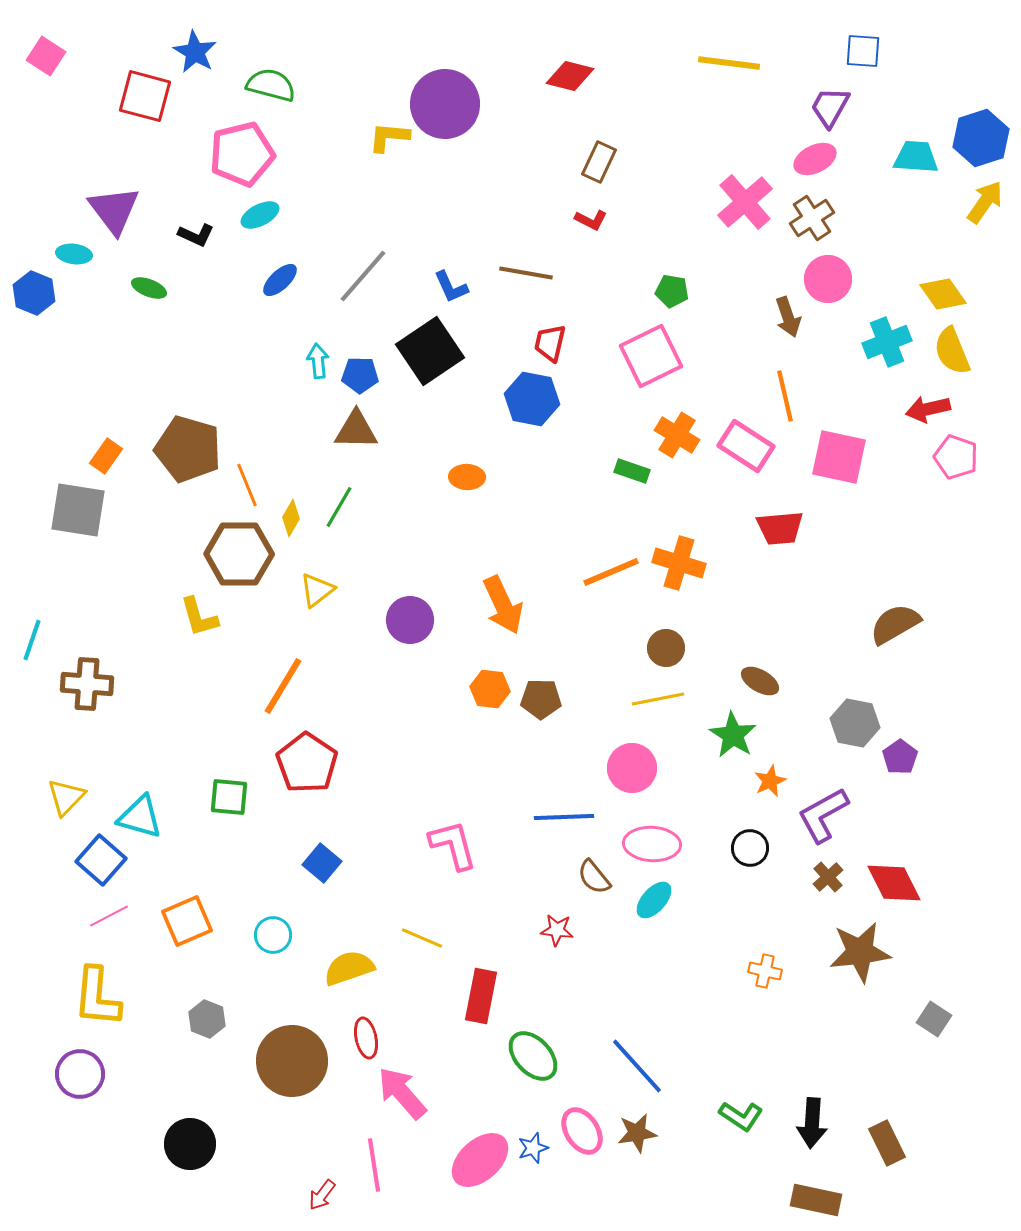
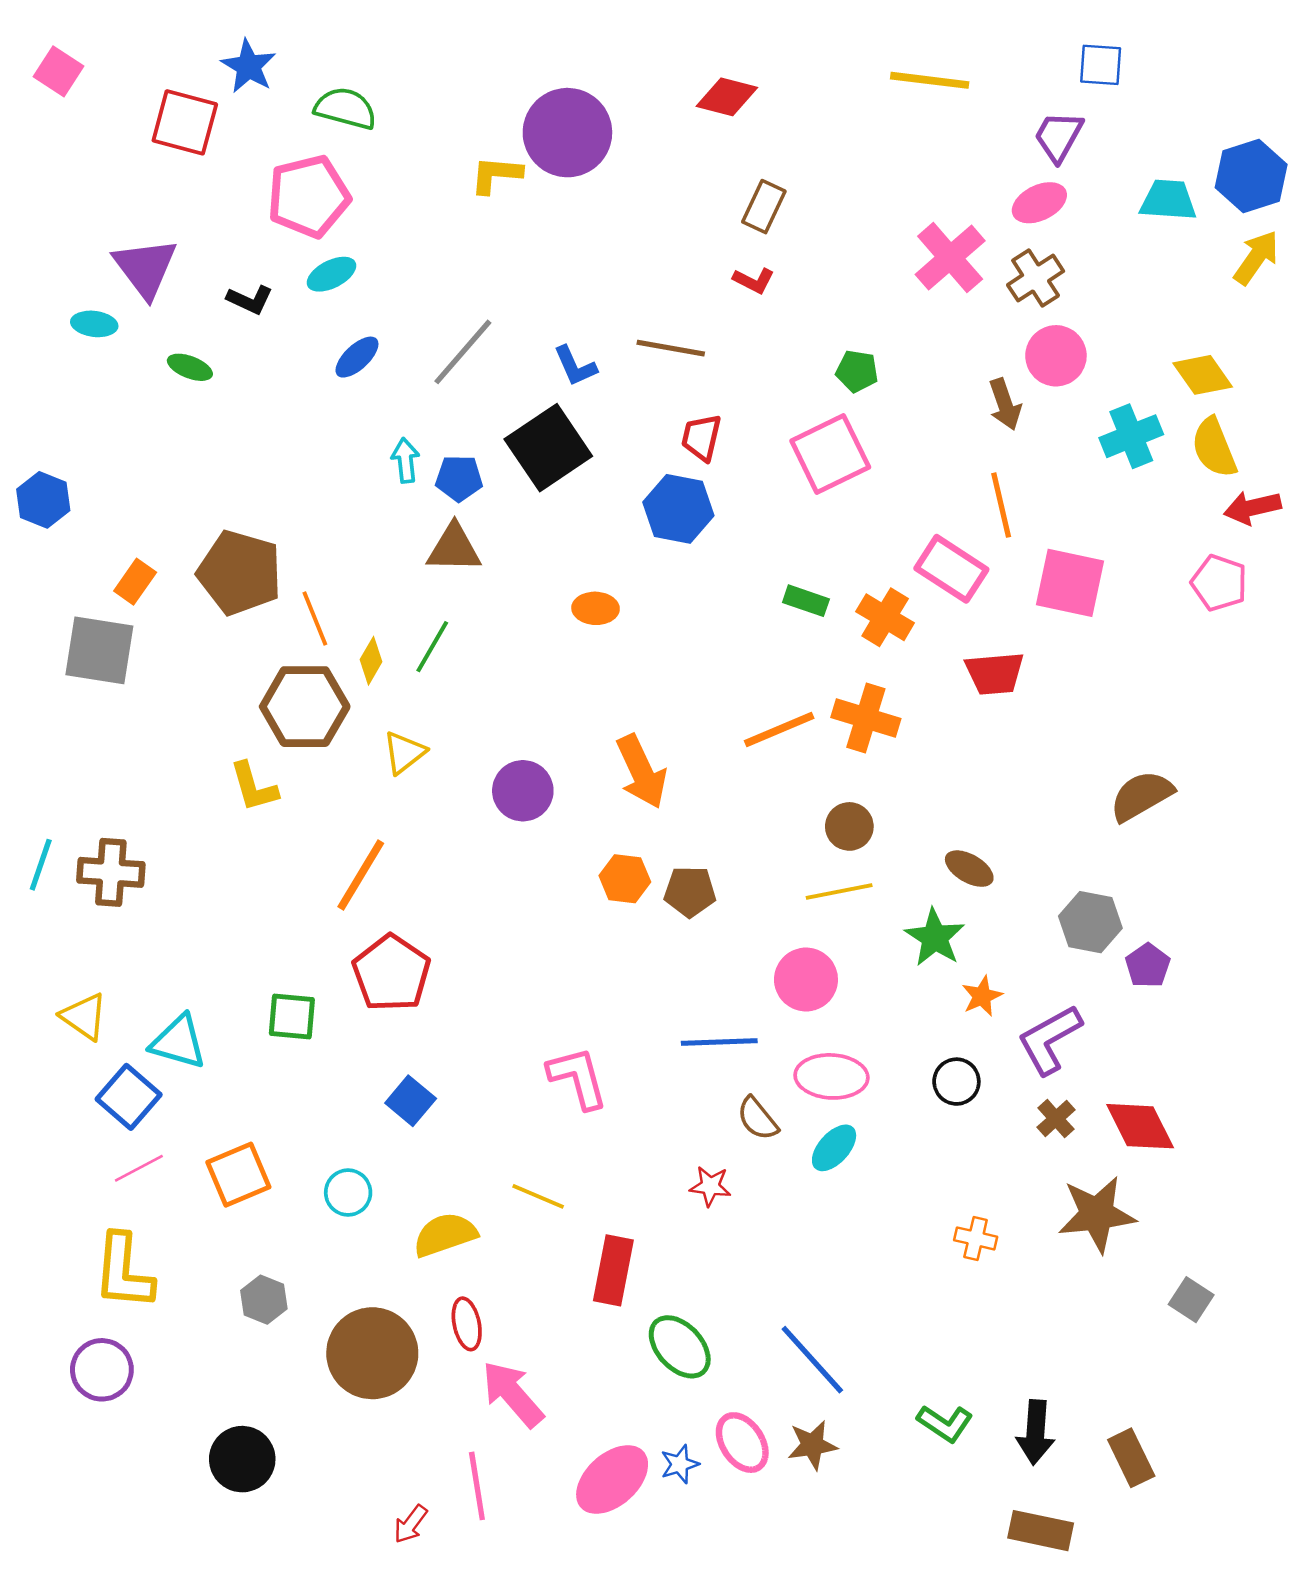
blue hexagon: (34, 293) -> (43, 500), moved
red arrow: (928, 409) -> (1252, 508), moved
orange cross: (677, 435) -> (885, 617), moved
cyan line: (32, 640) -> (41, 865), moved
yellow triangle: (66, 797) -> (84, 1017), turned -39

